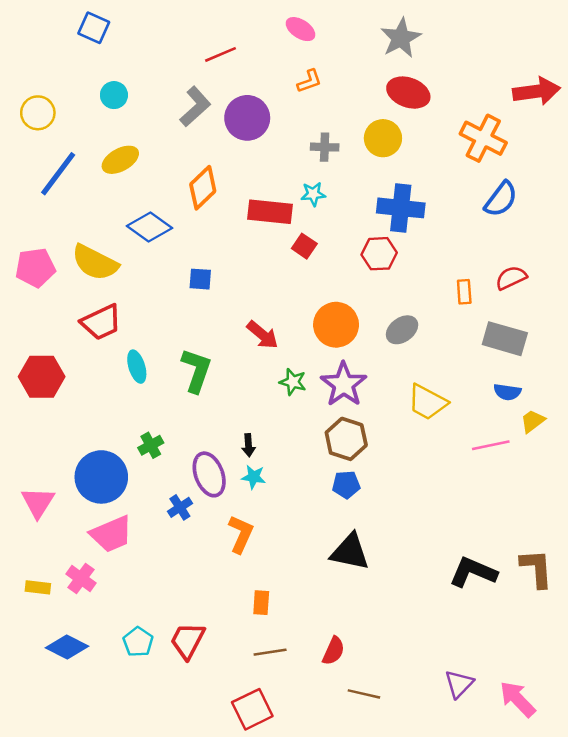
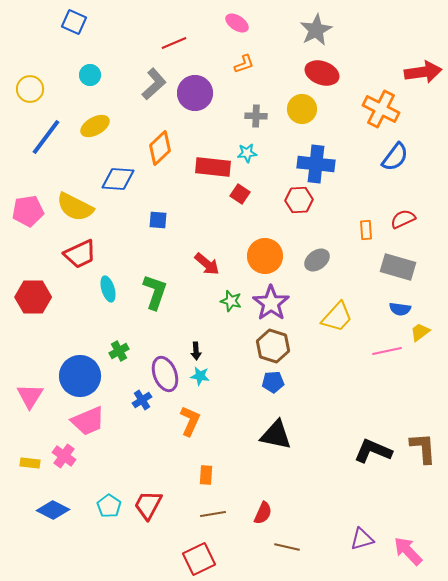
blue diamond: (149, 227) -> (118, 179), turned -32
yellow trapezoid: (427, 402) -> (337, 317), turned -76
purple triangle: (459, 684) -> (362, 539), turned 30

